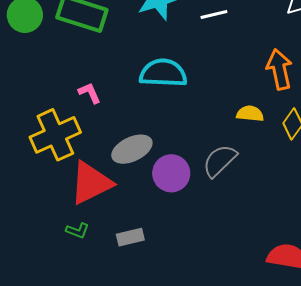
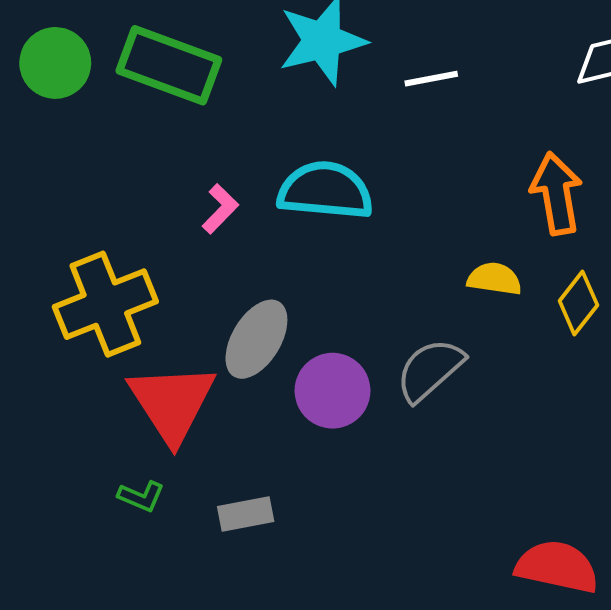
pink L-shape: (90, 93) -> (220, 209), moved, turned 65
gray ellipse: (132, 149) -> (256, 339), turned -36
red triangle: (91, 183) -> (172, 403), turned -39

